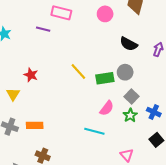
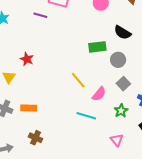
yellow line: (78, 71) -> (78, 80), moved
green rectangle: (105, 78) -> (97, 47), moved
green star: (130, 115) -> (121, 111), moved

